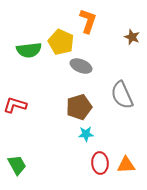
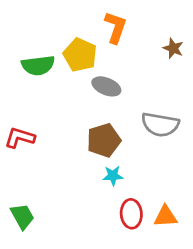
gray semicircle: (122, 95) -> (160, 124), turned -56

